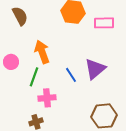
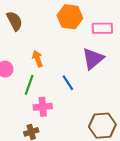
orange arrow: (42, 52) -> (37, 59), size x0.7
purple triangle: (95, 69) -> (93, 59), moved

